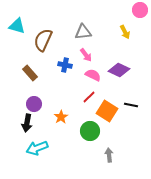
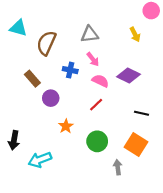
purple circle: (34, 104) -> (51, 98), moved
orange square: (107, 111) -> (136, 145), moved
black arrow: (27, 123) -> (14, 140), moved

